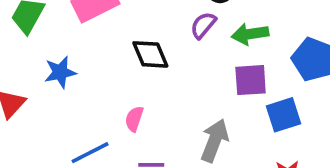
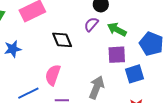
green arrow: (250, 34) -> (117, 29), turned 36
pink semicircle: (134, 119) -> (53, 75), size x1.5

